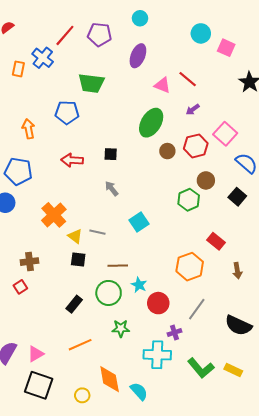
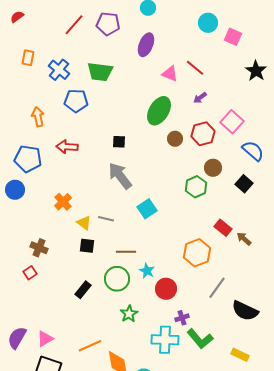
blue cross: (43, 58) -> (59, 70), moved
red arrow: (72, 160) -> (67, 147), moved
gray arrow: (112, 189) -> (120, 176), size x1.8
orange cross: (54, 215) -> (63, 202), size x0.7
brown cross: (29, 262) -> (39, 248), turned 30
brown arrow: (237, 271) -> (244, 239), moved, turned 140
gray line: (197, 309) -> (217, 288), moved
green star: (121, 328) -> (129, 314), turned -30
orange line: (80, 345) -> (90, 346), moved
green L-shape: (201, 368) -> (200, 339), moved

